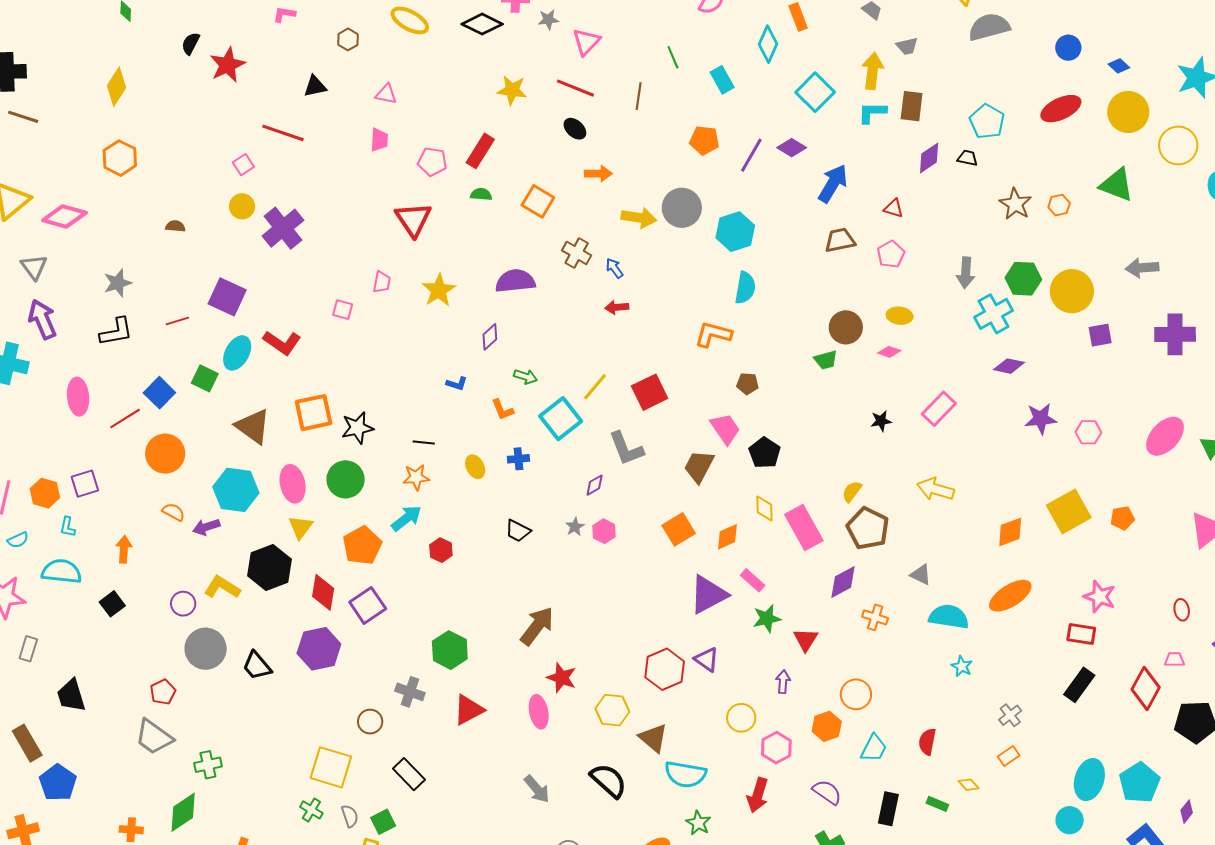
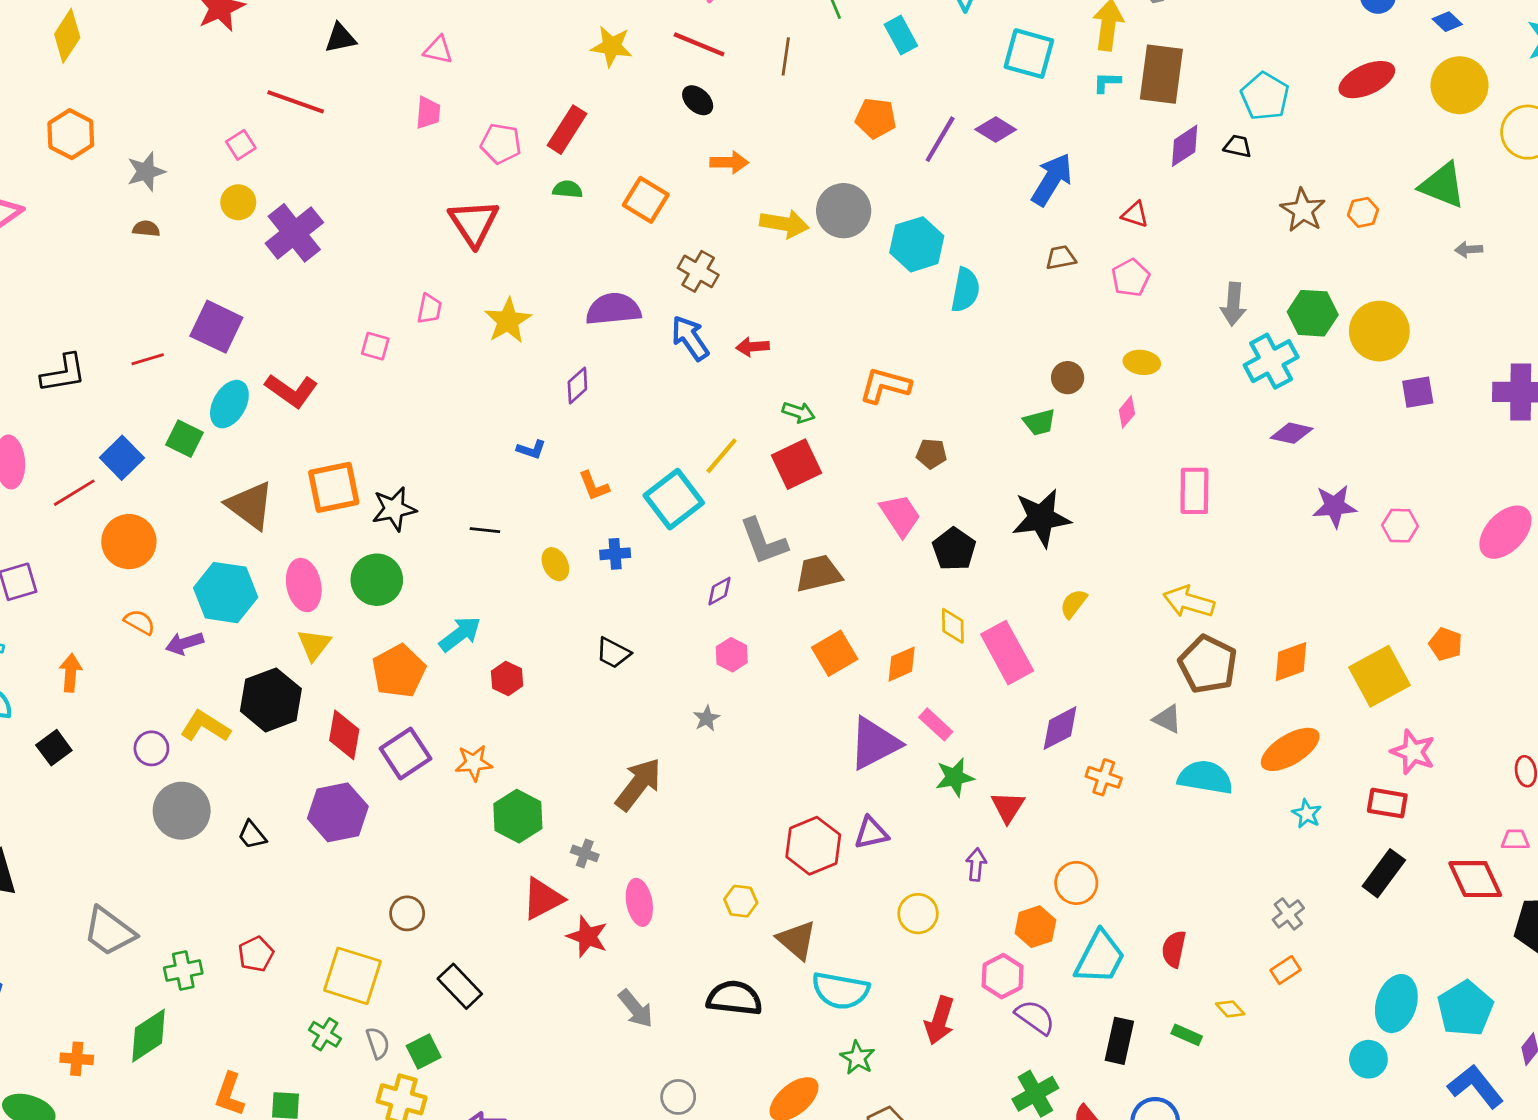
cyan square: (815, 92) -> (1029, 54), turned -30
brown rectangle: (912, 106) -> (1161, 74), size x1.4
cyan L-shape: (872, 112) -> (1107, 82), size x0.7
brown trapezoid: (840, 240) -> (1061, 258), size x0.7
blue arrow: (615, 268) -> (690, 338), moved, size x1.6
gray arrow: (1142, 268) -> (1469, 249), moved, size x0.6
gray star: (118, 283) -> (146, 172), moved
cyan semicircle: (745, 288) -> (965, 290), moved
brown circle: (846, 327) -> (1068, 378), size x0.7
pink diamond: (889, 352) -> (1127, 412), turned -70
green arrow: (526, 377) -> (799, 412), moved
pink rectangle: (939, 409) -> (1194, 491), turned -44
black star: (881, 421) -> (1041, 518), moved, size x2.0
brown trapezoid: (699, 466) -> (818, 574), moved, turned 48
orange star: (416, 477) -> (474, 763), moved
yellow square: (1069, 511) -> (1379, 676), moved
orange pentagon: (1122, 518) -> (1446, 644), turned 30
gray star: (575, 527) -> (706, 718), moved
brown pentagon: (868, 528) -> (1208, 664), moved
purple triangle: (707, 660) -> (871, 833), turned -48
black trapezoid: (257, 666) -> (252, 835), size x0.7
cyan star: (962, 666) -> (1307, 814), moved
red star: (562, 678) -> (587, 937), moved
red diamond: (1146, 688) -> (1475, 879), turned -54
red pentagon: (163, 692) -> (256, 954), moved
gray cross: (410, 692) -> (585, 853), moved, size x0.7
yellow hexagon: (612, 710) -> (741, 901), size x0.7
pink hexagon: (776, 748) -> (1003, 976), moved
cyan trapezoid: (874, 748) -> (1100, 957), size x1.4
black semicircle: (608, 781) -> (734, 998), turned -36

